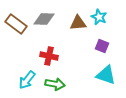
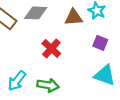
red cross: (49, 56) -> (51, 48), moved, turned 30

